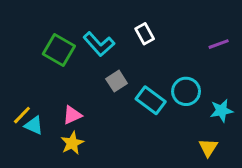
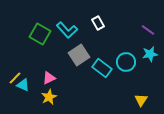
purple line: (219, 44) -> (148, 30), turned 56
gray square: (117, 81) -> (79, 55), size x1.5
cyan star: (222, 111) -> (150, 54), moved

